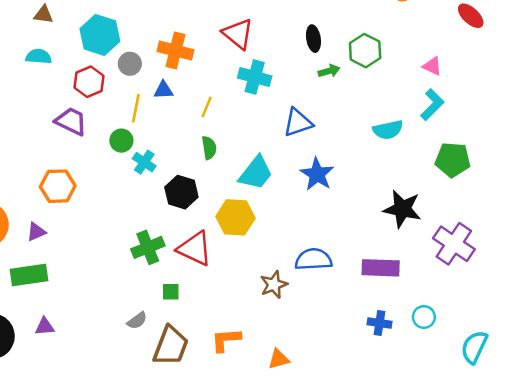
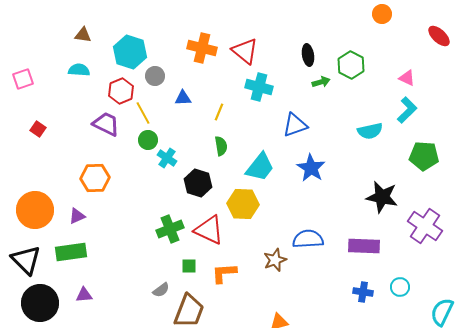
orange cross: (175, 51) -> (202, 48), moved
yellow line: (136, 108) -> (143, 113), moved, turned -40
orange L-shape: (226, 340) -> (224, 273), moved

